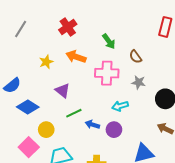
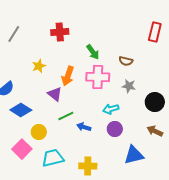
red cross: (68, 27) -> (60, 32), turned 30
green arrow: (109, 41) -> (93, 52), moved
orange arrow: (76, 57) -> (68, 76), moved, turned -90
brown semicircle: (135, 57) -> (126, 61), turned -40
purple circle: (114, 130) -> (115, 129), moved

